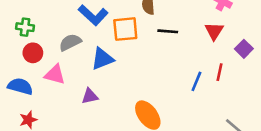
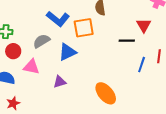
black line: (168, 31) -> (127, 41), moved
red triangle: (214, 31) -> (144, 25), moved

